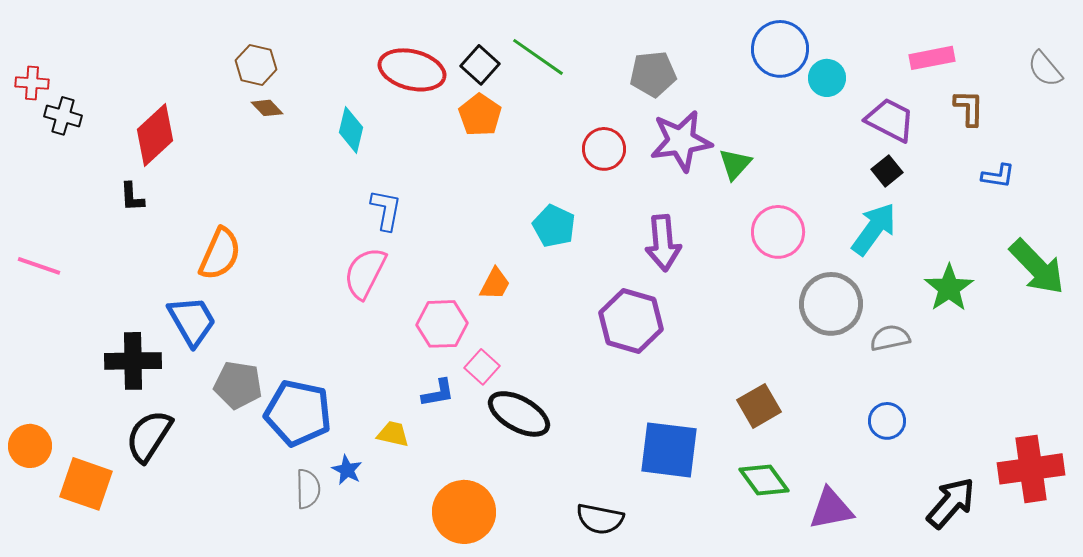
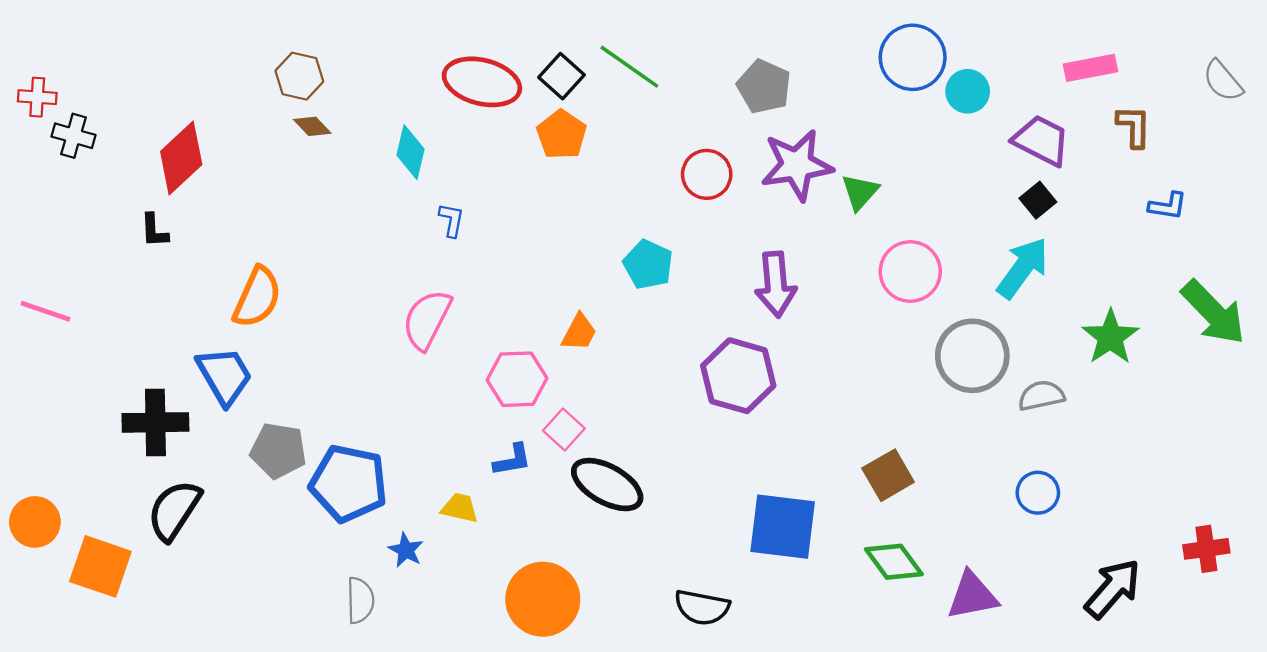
gray pentagon: (653, 74) -> (764, 87), turned 30
blue L-shape: (386, 210) -> (452, 220), moved, size x0.7
red cross: (1031, 469) -> (1206, 549), size x0.6
gray semicircle: (308, 489) -> (360, 600), moved

